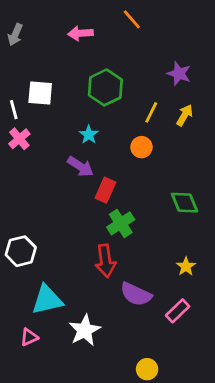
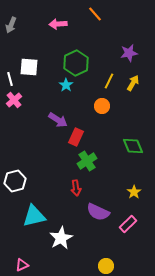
purple star: (179, 74) -> (129, 53), turned -30
cyan star: (89, 135) -> (66, 85), moved
red arrow: (105, 261) -> (76, 188), size x0.7
pink triangle: (29, 337) -> (22, 265), moved

